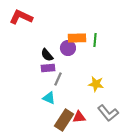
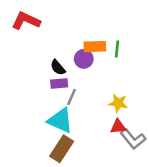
cyan triangle: (49, 98) -> (60, 120), size x1.6
red triangle: (79, 117) -> (118, 127), moved
brown rectangle: (64, 120) -> (62, 149), moved

